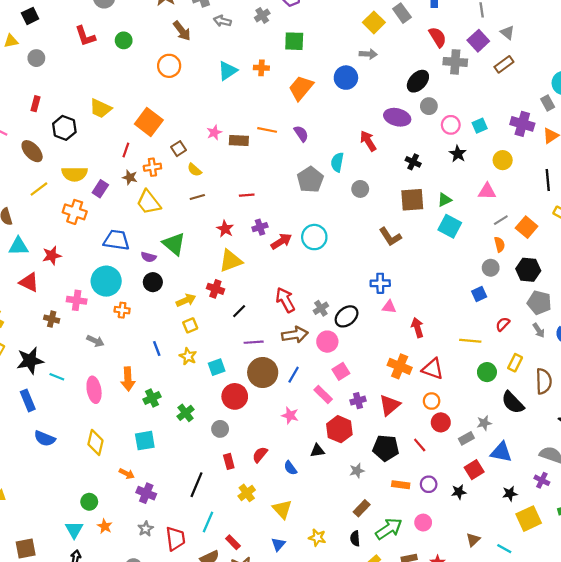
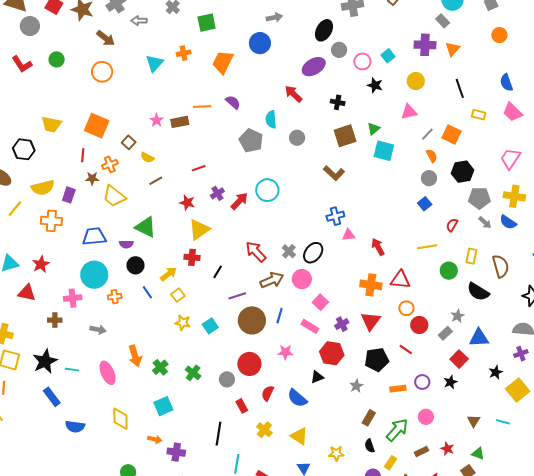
purple ellipse: (397, 117) -> (314, 67), turned -30
blue line: (157, 349) -> (147, 292), moved
red circle: (235, 396) -> (249, 364), moved
blue semicircle: (290, 468) -> (297, 398), size x1.5
purple cross: (542, 480) -> (521, 354), turned -32

